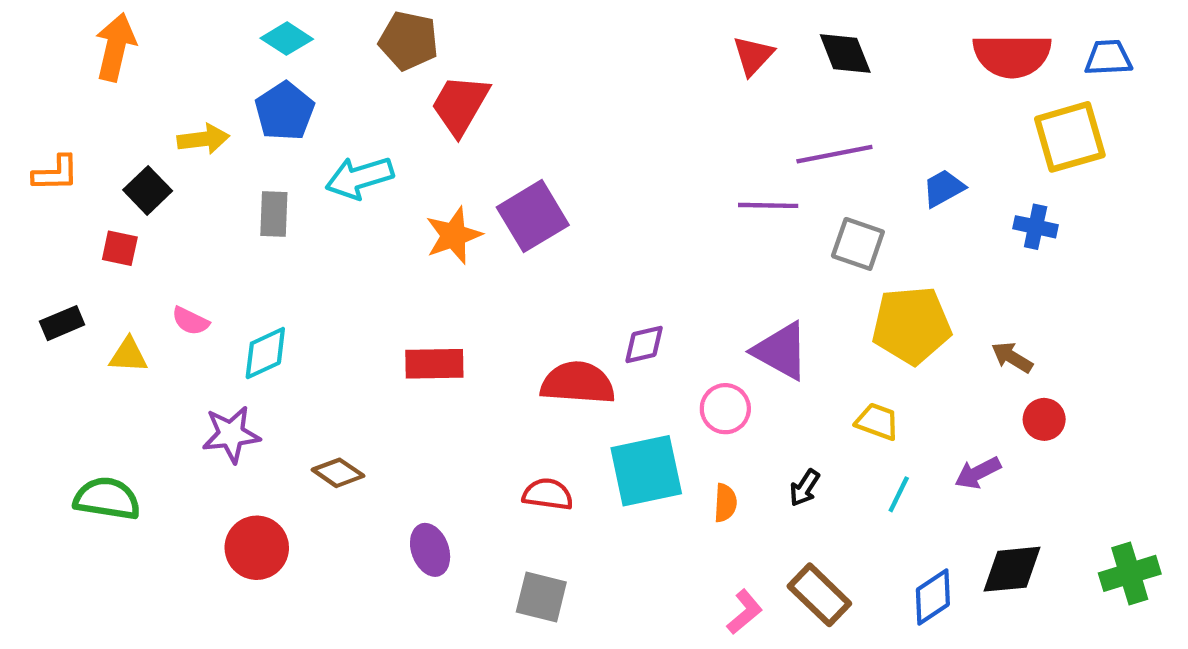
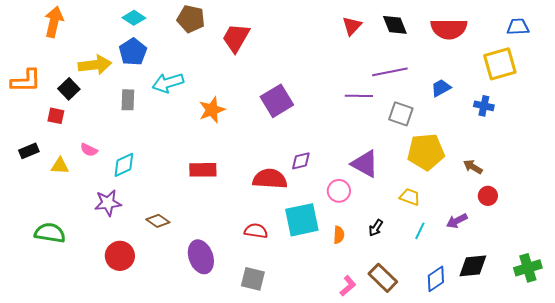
red semicircle: (1012, 56) -> (449, 29), moved
red trapezoid: (460, 105) -> (236, 38), moved
yellow arrow: (203, 139) -> (95, 65), size x1.4
orange L-shape: (56, 173) -> (26, 81), size x1.4
purple square: (533, 216) -> (277, 101), moved
purple ellipse: (430, 550) -> (201, 257), size x1.4

